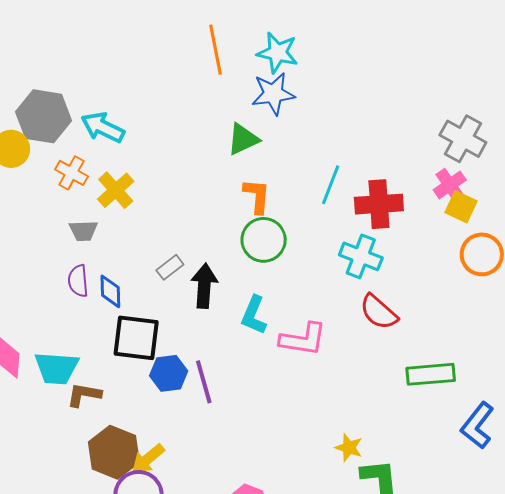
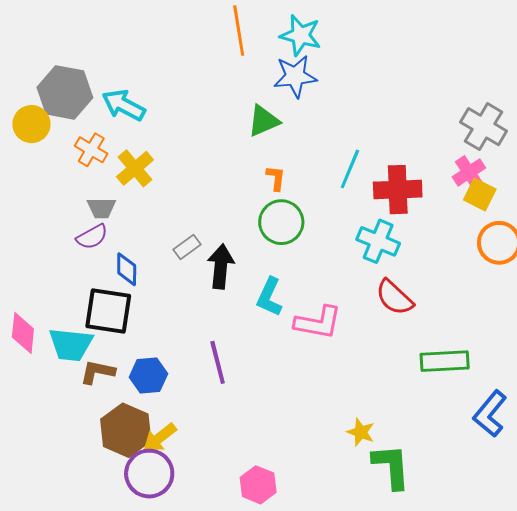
orange L-shape: (257, 196) -> (276, 178), size x0.7
purple semicircle: (78, 281) -> (92, 237), moved, turned -116
black square: (136, 338) -> (108, 311), moved
blue hexagon: (169, 373) -> (148, 376), moved

